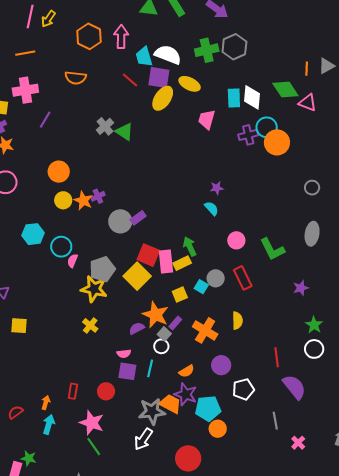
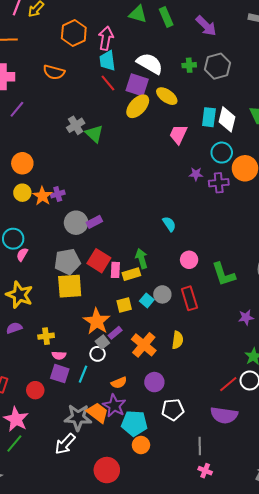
green cross: (207, 50) -> (189, 65), size x0.6
cyan trapezoid: (144, 57) -> (107, 61), moved
cyan circle: (267, 127) -> (222, 153), moved
purple cross: (248, 135) -> (219, 183), moved
purple star: (217, 188) -> (196, 174), moved
pink rectangle: (166, 262) -> (115, 270), size x0.7
gray pentagon: (102, 269) -> (67, 262), moved
yellow square: (137, 276) -> (70, 286), moved, turned 32
yellow star: (94, 289) -> (19, 295), moved
yellow cross: (90, 325) -> (46, 336), moved, turned 35
purple semicircle: (137, 328) -> (14, 328), moved
red line: (277, 357) -> (228, 384), moved, turned 48
purple semicircle: (294, 387) -> (224, 415), turned 128
pink cross: (298, 443) -> (205, 471), moved, turned -32
green line: (94, 447) -> (14, 443), turned 66

